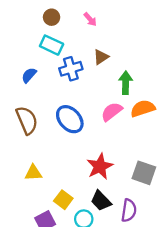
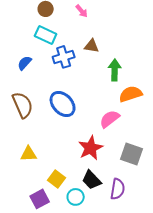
brown triangle: (101, 57) -> (92, 46), turned 42
pink semicircle: (112, 112) -> (110, 119), moved

